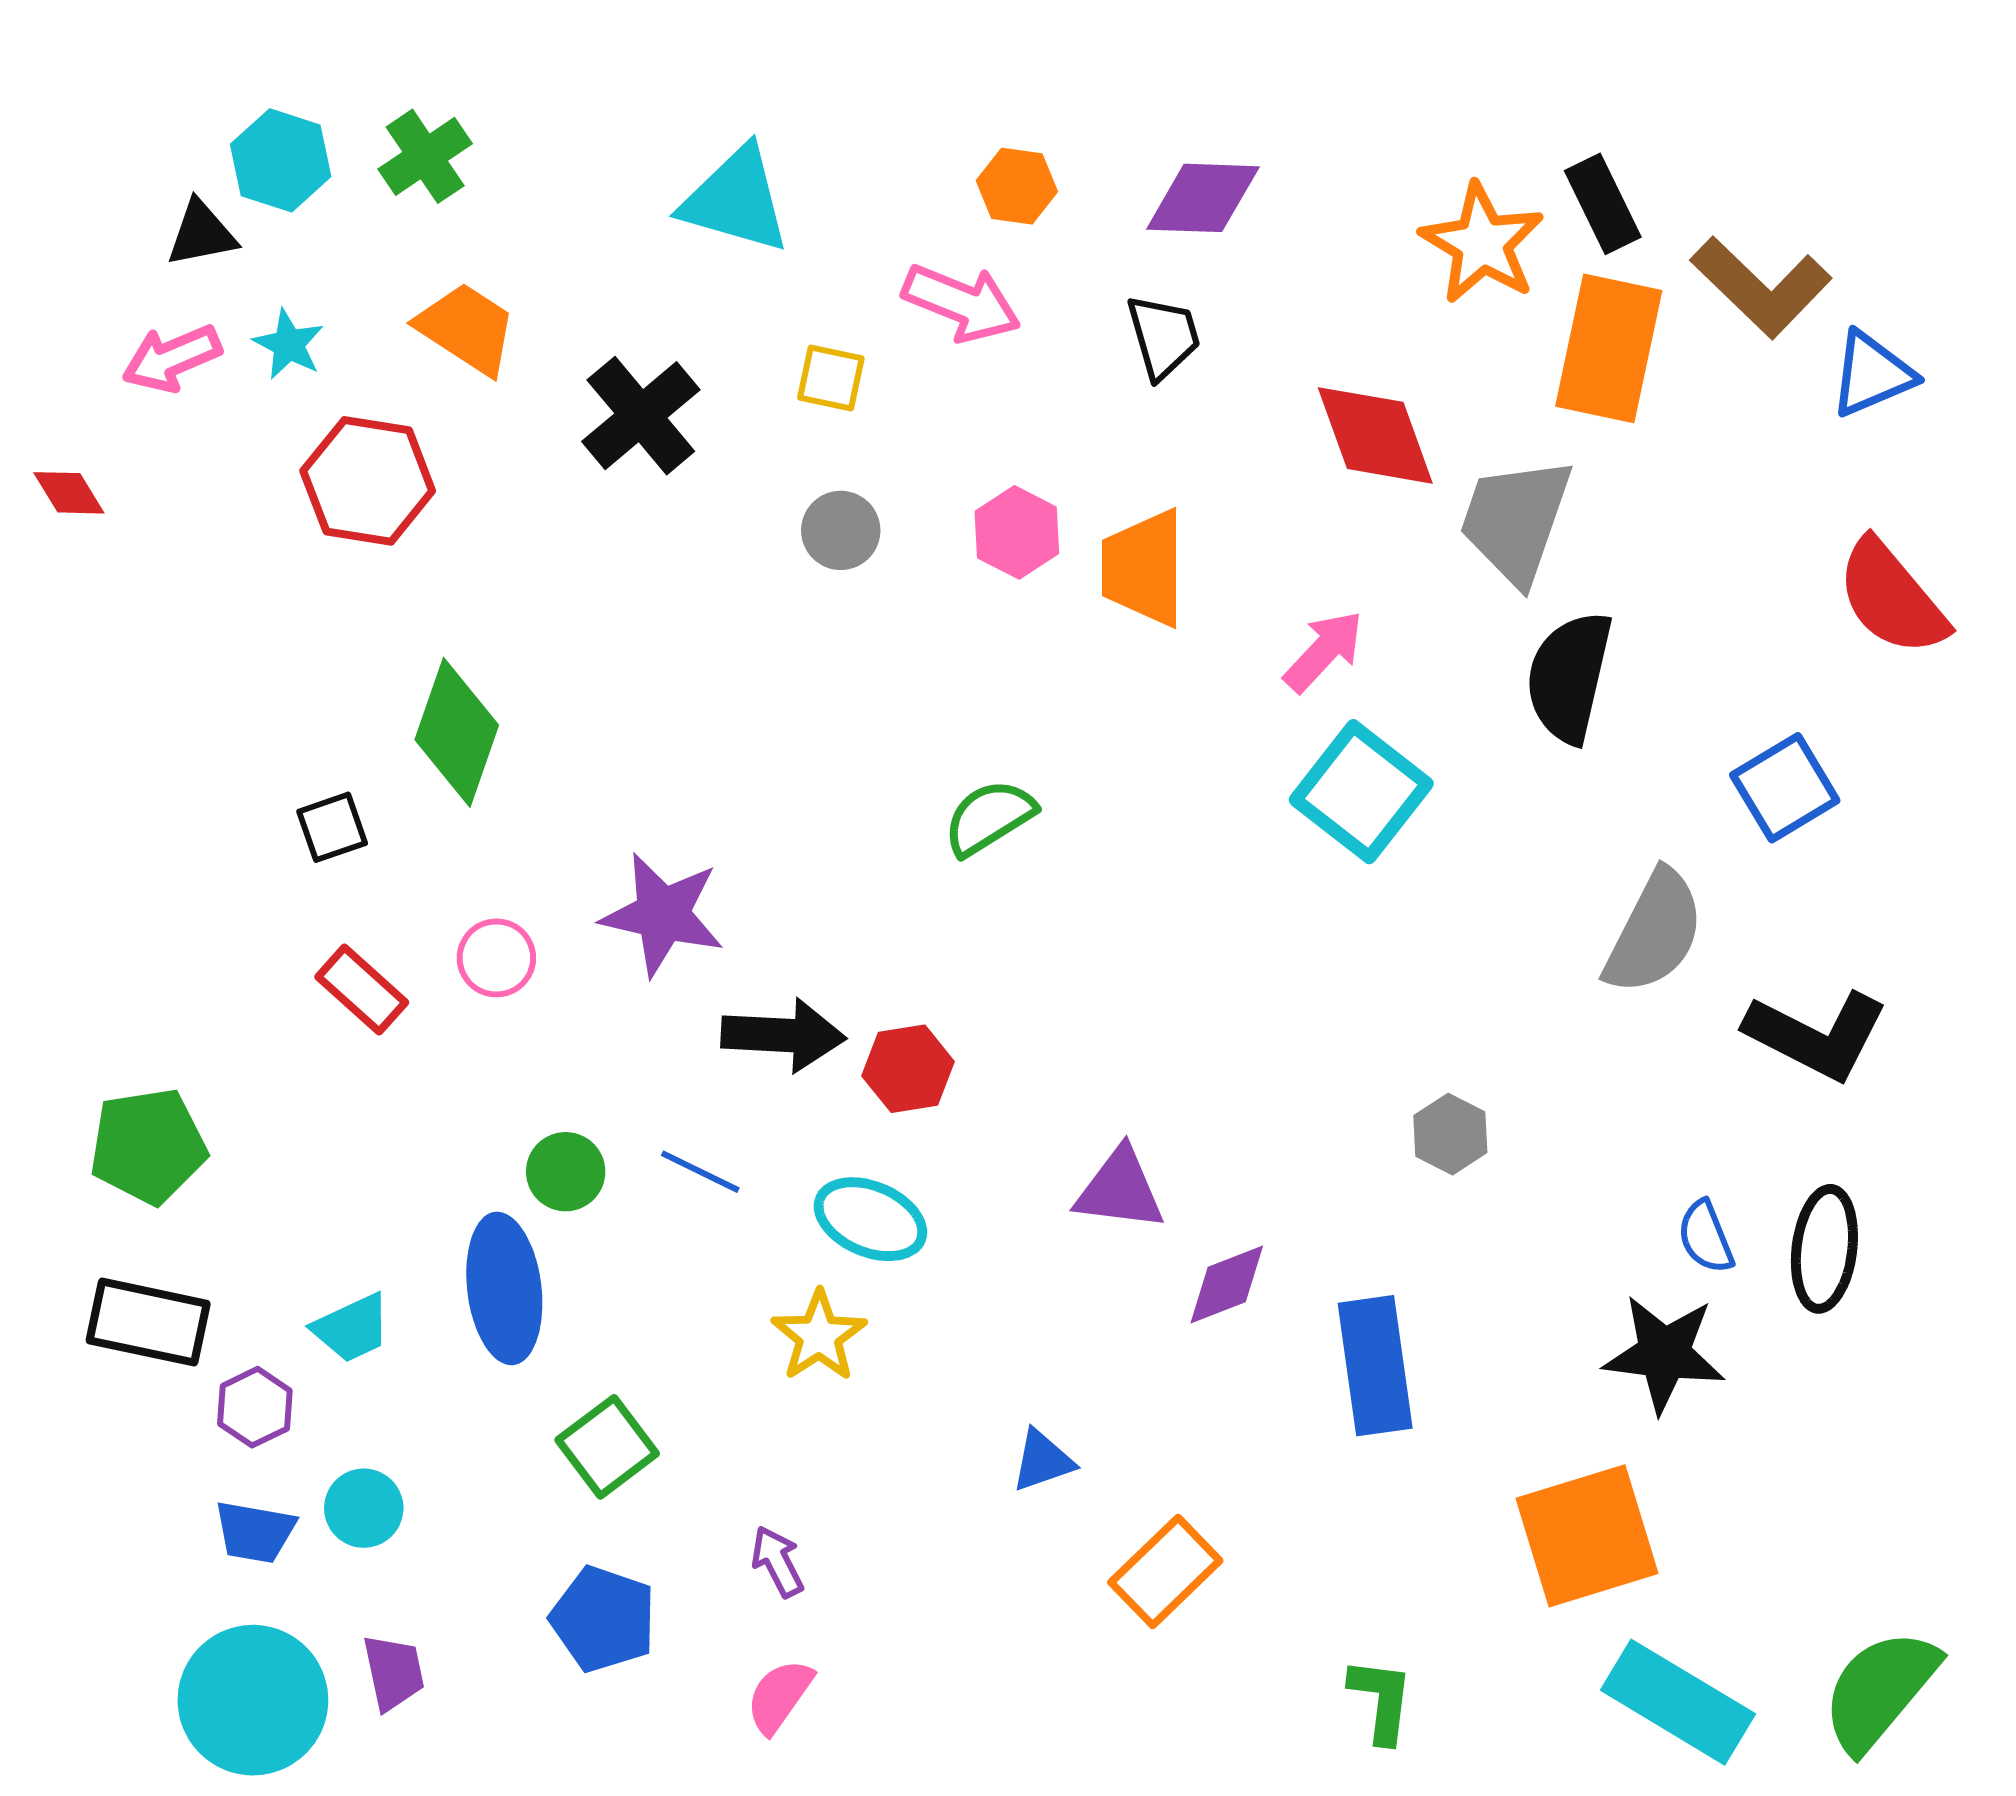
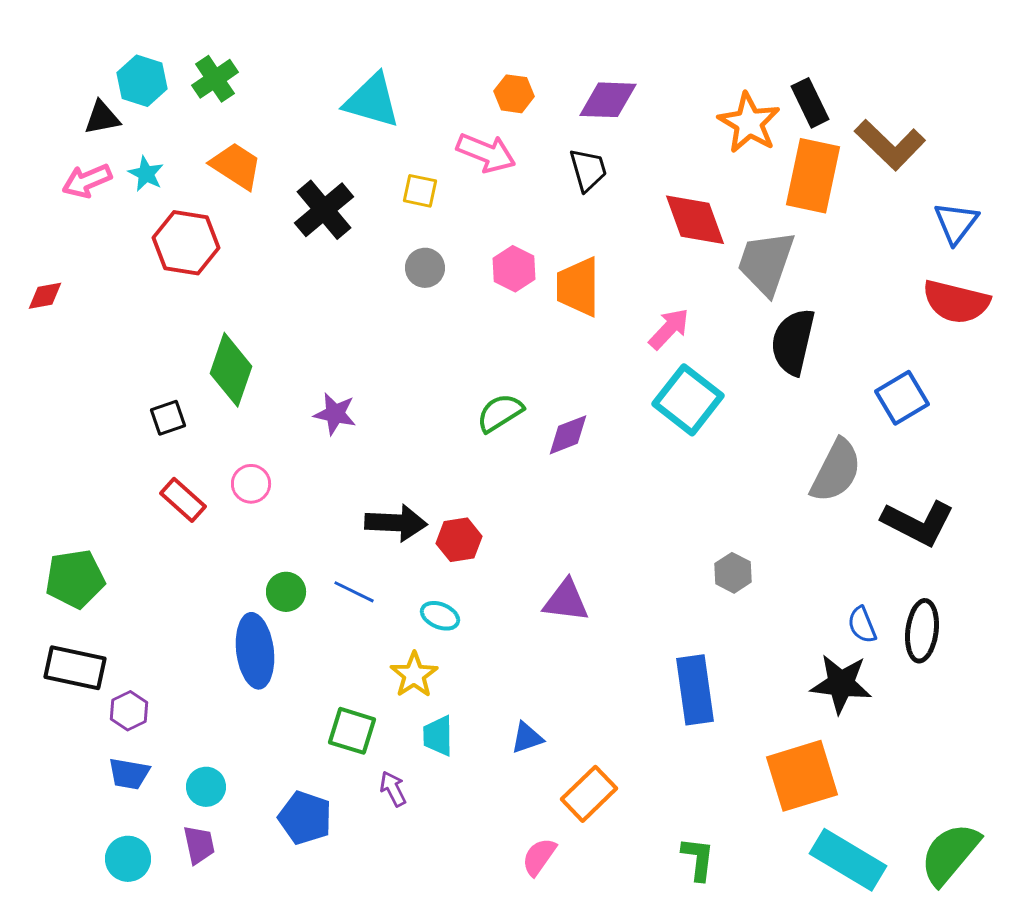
blue triangle: (1872, 374) -> (956, 223), moved, turned -30
red diamond: (69, 493) -> (45, 296), moved, turned -69
red semicircle: (1892, 598) -> (956, 302), turned -36
purple star: (663, 914) -> (335, 414), moved, size x0.7
cyan ellipse: (870, 1219) -> (440, 616), size x0.7
purple diamond: (1227, 1284) -> (568, 435), moved
cyan trapezoid: (352, 1328) -> (438, 736), moved, turned 114
green square: (607, 1447) -> (352, 731), moved, turned -36
cyan circle: (364, 1508) -> (206, 787), moved
pink semicircle: (779, 1696) -> (539, 857), moved
cyan circle: (253, 1700) -> (128, 859), size x0.6

